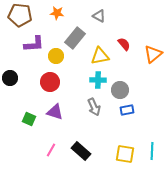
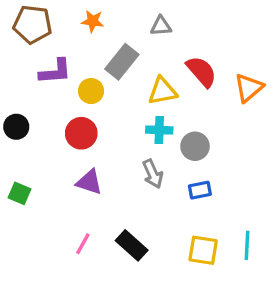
gray triangle: (99, 16) -> (161, 26), turned -32
red semicircle: (124, 44) -> (202, 72), size x1.5
blue rectangle: (127, 110) -> (200, 190), moved
green square: (29, 119) -> (20, 193), moved

